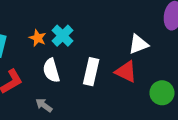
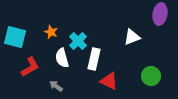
cyan cross: (63, 36) -> (78, 41), moved
red triangle: (126, 72) -> (109, 81), moved

